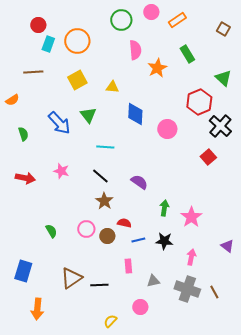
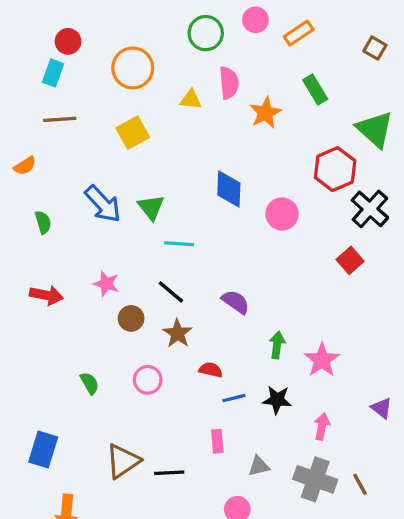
cyan rectangle: (48, 44) -> (53, 73), moved
green triangle: (223, 78) -> (375, 129), size x1.4
yellow triangle: (112, 87) -> (191, 99), moved
green triangle: (88, 115) -> (151, 207), moved
brown circle: (107, 236) -> (131, 318), moved

